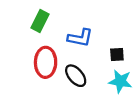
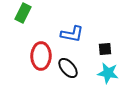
green rectangle: (40, 21) -> (23, 13), moved

